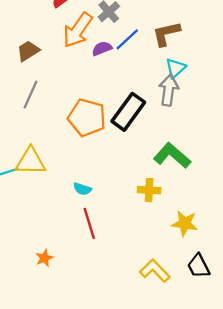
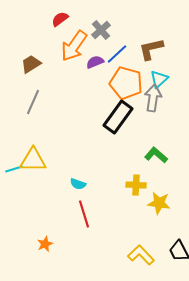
orange pentagon: (87, 118) -> (126, 83), moved
green L-shape: (172, 156) -> (156, 155), size x0.7
yellow star: (185, 223) -> (159, 203), moved

